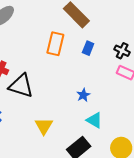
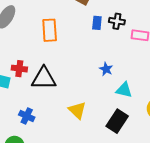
orange rectangle: (55, 44) -> (50, 30), moved
black cross: (122, 51) -> (117, 21), moved

